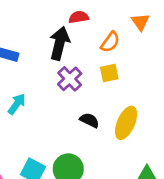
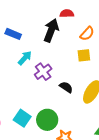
purple cross: (70, 79) -> (43, 72), moved
cyan arrow: (17, 104) -> (25, 58), moved

